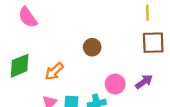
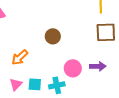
purple arrow: (144, 82) -> (98, 66), turned 35

